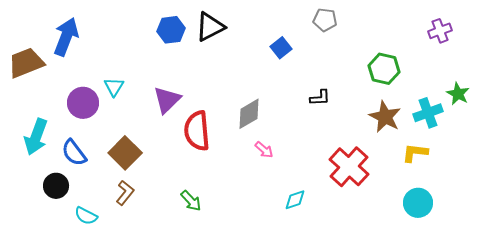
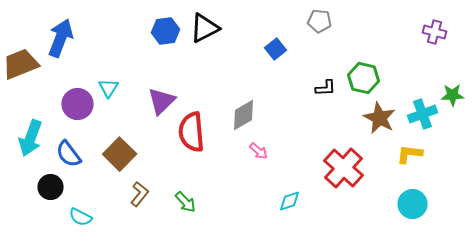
purple cross: (440, 31) -> (434, 32), turned 35
green hexagon: (384, 69) -> (364, 78), moved
green star: (458, 94) -> (452, 95), turned -30
black L-shape: (320, 98) -> (326, 88), moved
brown L-shape: (125, 193) -> (140, 194), moved

